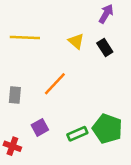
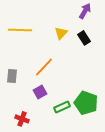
yellow triangle: (76, 41) -> (61, 33), turned 32
purple square: (40, 127) -> (40, 92), moved
red cross: (12, 146) -> (22, 119), moved

